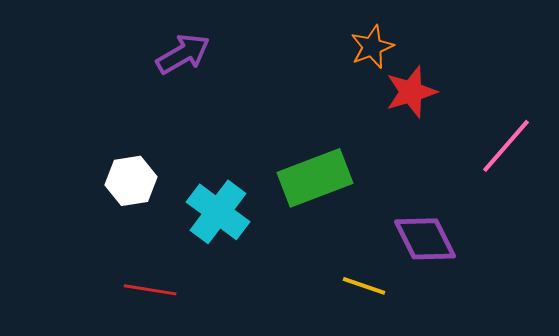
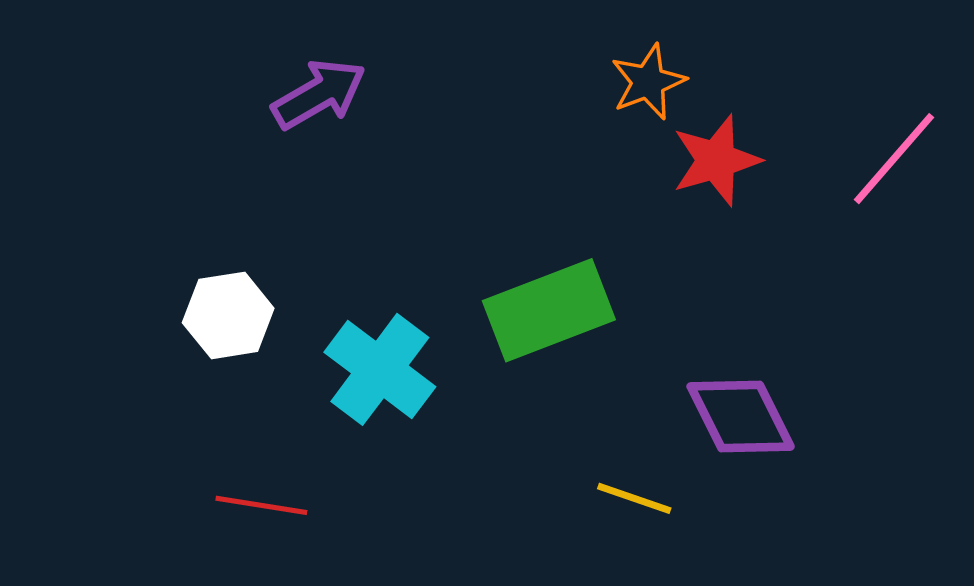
pink line: (506, 146) -> (894, 159), moved

